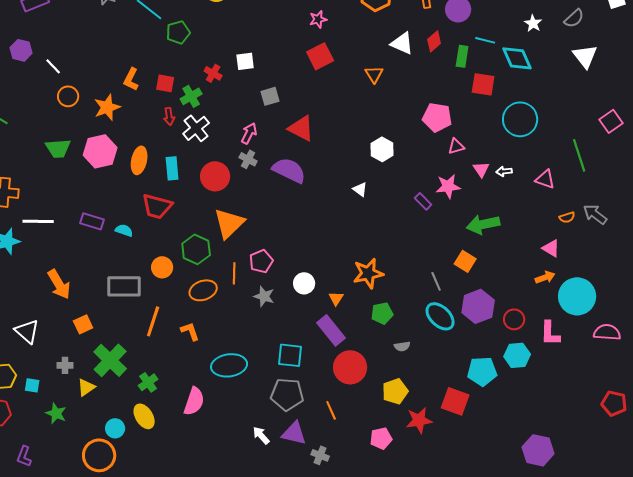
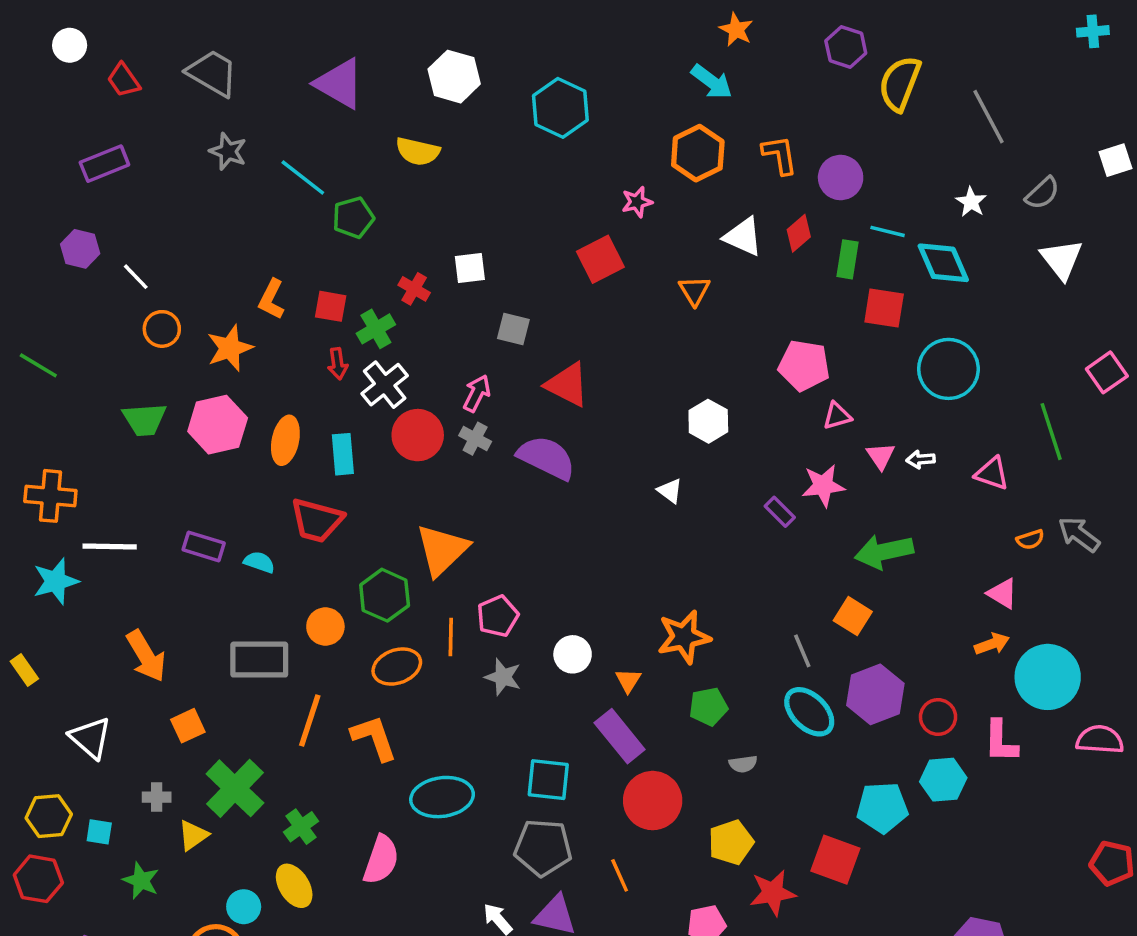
pink star: (318, 19) -> (637, 202), moved
gray square: (270, 96) -> (513, 329), turned 30
red circle: (215, 176) -> (418, 435), moved
orange L-shape: (190, 331) -> (374, 738), size x1.4

